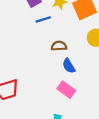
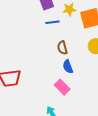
brown semicircle: (59, 46) -> (62, 48), turned -112

